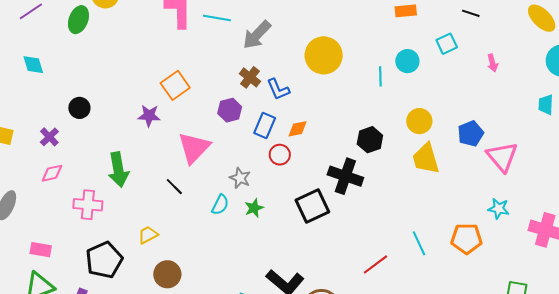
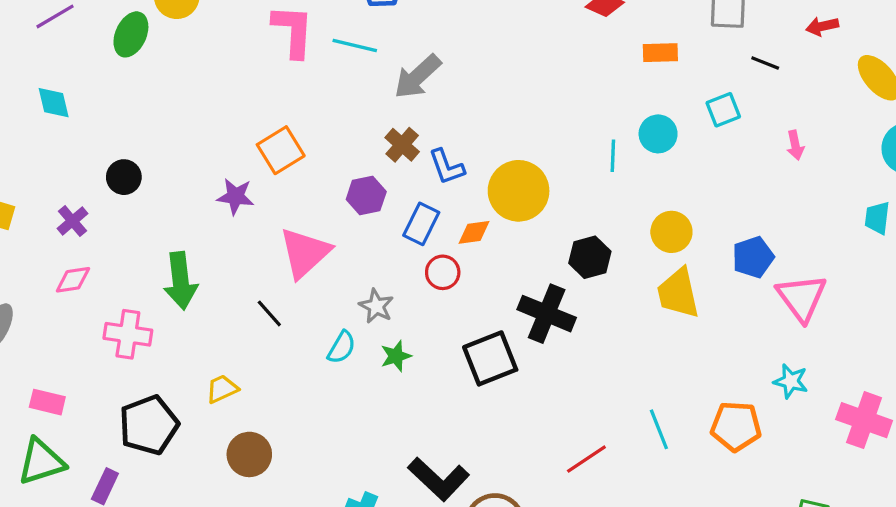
yellow circle: (324, 55) -> (519, 191), moved

